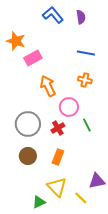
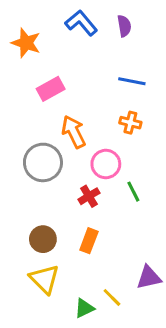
orange star: (16, 41) -> (26, 43), moved
gray circle: (28, 124) -> (43, 162), moved
yellow triangle: (57, 187) -> (44, 279), moved
yellow line: (81, 198) -> (112, 297), moved
green triangle: (39, 202) -> (84, 308), moved

